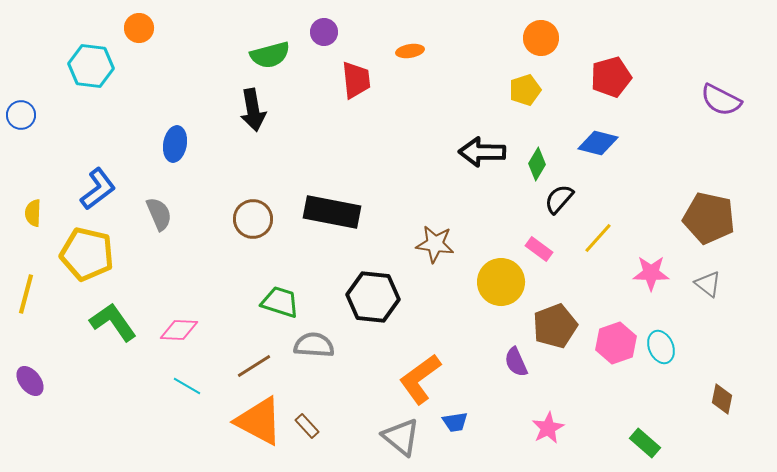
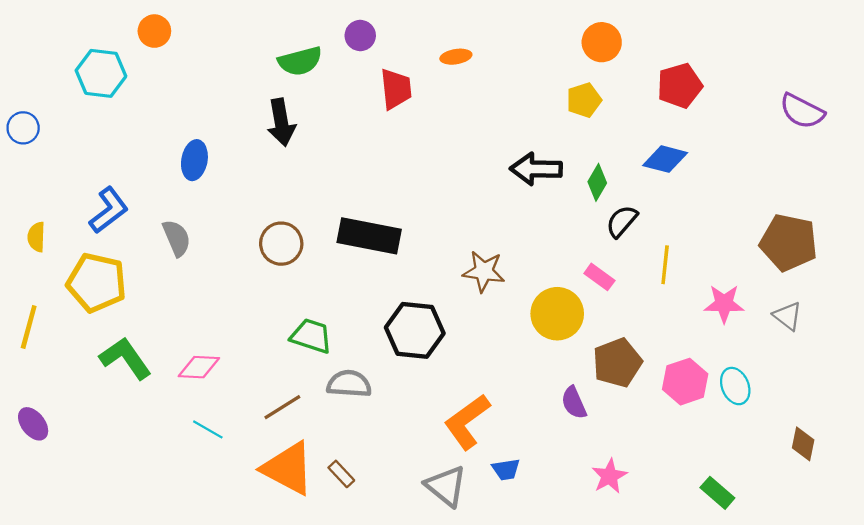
yellow line: (598, 238) -> (665, 265), turned -36

